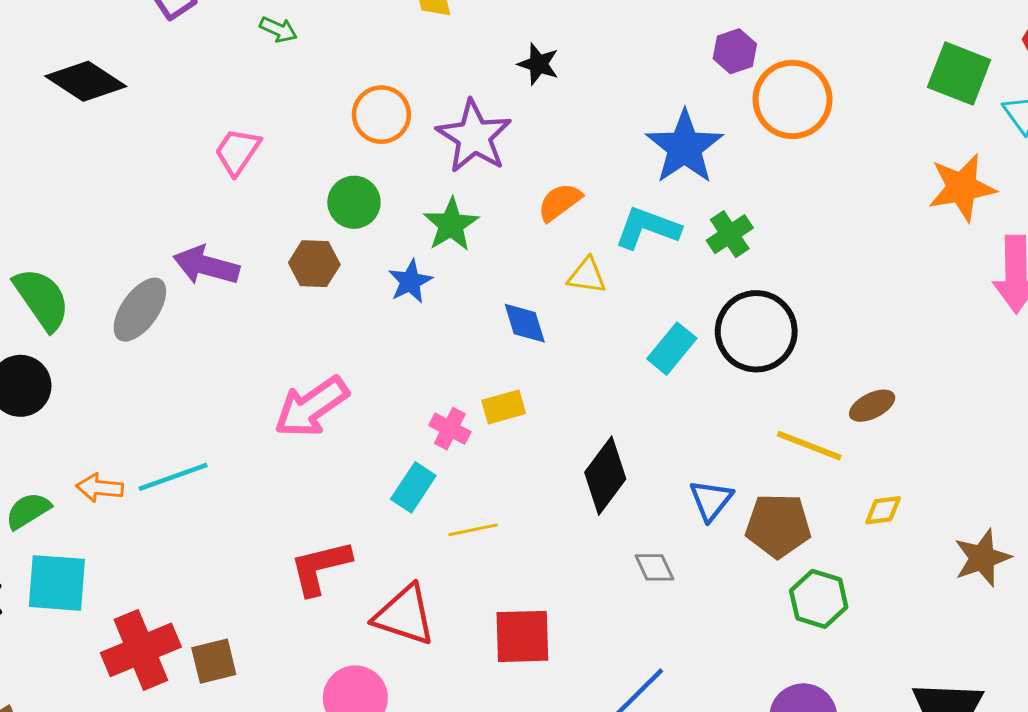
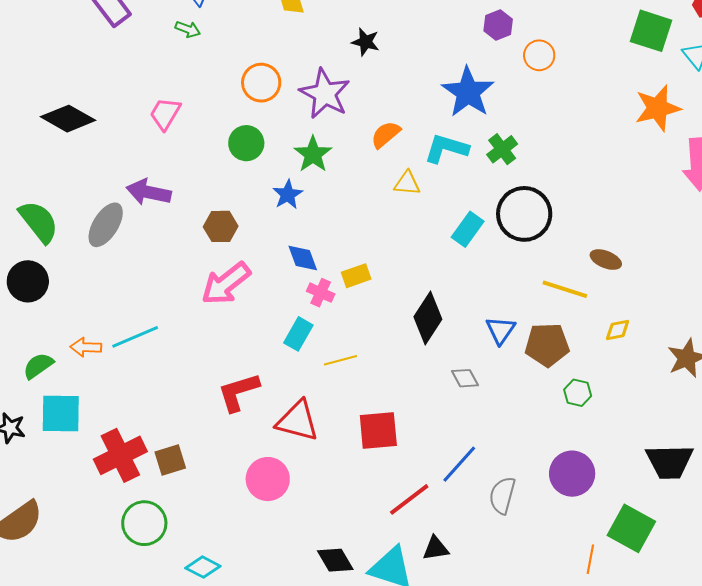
black diamond: (86, 81) -> (68, 119), moved
orange circle: (793, 99) -> (539, 55), size x0.6
brown hexagon: (314, 264) -> (221, 226), moved
blue diamond: (525, 323) -> (303, 258), moved
brown ellipse: (872, 406) -> (606, 260), turned 52
green hexagon: (819, 599) -> (578, 393), size x0.7

